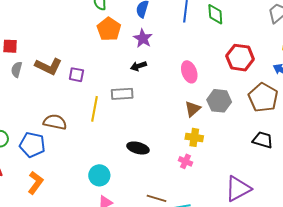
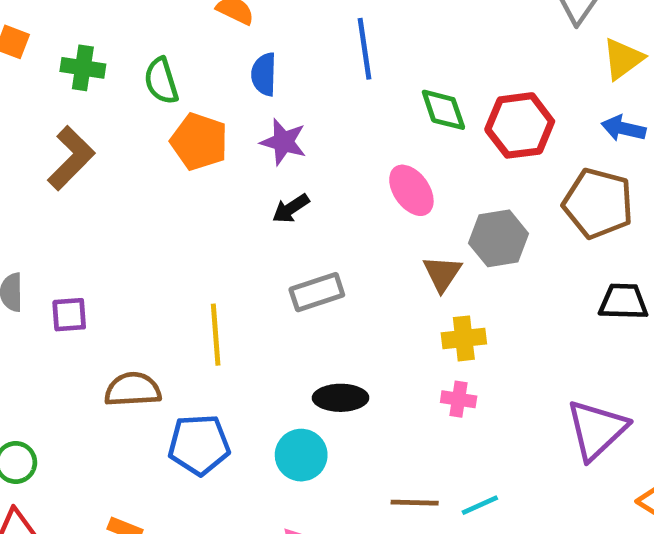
green diamond: (215, 14) -> (443, 110), moved
brown L-shape: (48, 66) -> (71, 158), moved, turned -56
purple square: (76, 75) -> (69, 315), moved
gray rectangle: (122, 94) -> (317, 292), moved
blue pentagon: (32, 145) -> (199, 445), moved
cyan circle: (99, 175) -> (301, 455), moved

